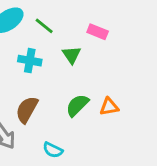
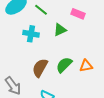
green triangle: (72, 55) -> (60, 30), turned 40
brown semicircle: (27, 110) -> (40, 68), moved

